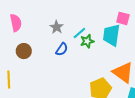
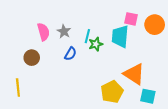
pink semicircle: (16, 23) -> (43, 32), moved
cyan line: (79, 33) -> (87, 36), turned -32

